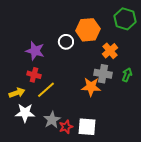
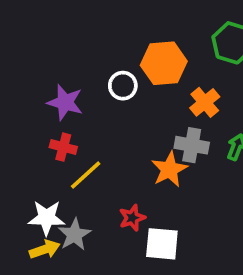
orange star: (91, 87) -> (169, 169), turned -30
yellow arrow: (17, 93) -> (45, 249), moved
gray star: (52, 120) -> (74, 235), moved
red star: (66, 127) -> (132, 218), moved

